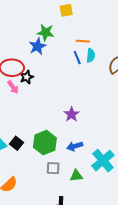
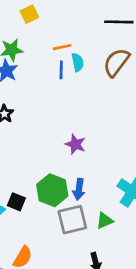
blue line: (77, 57) -> (61, 70), turned 40
blue arrow: (75, 146) -> (79, 189), moved, turned -49
gray square: (53, 168) -> (72, 220), size x1.6

